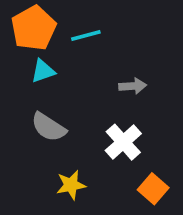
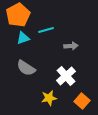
cyan line: (86, 36) -> (46, 30), moved
yellow star: (71, 185) -> (49, 98), moved

